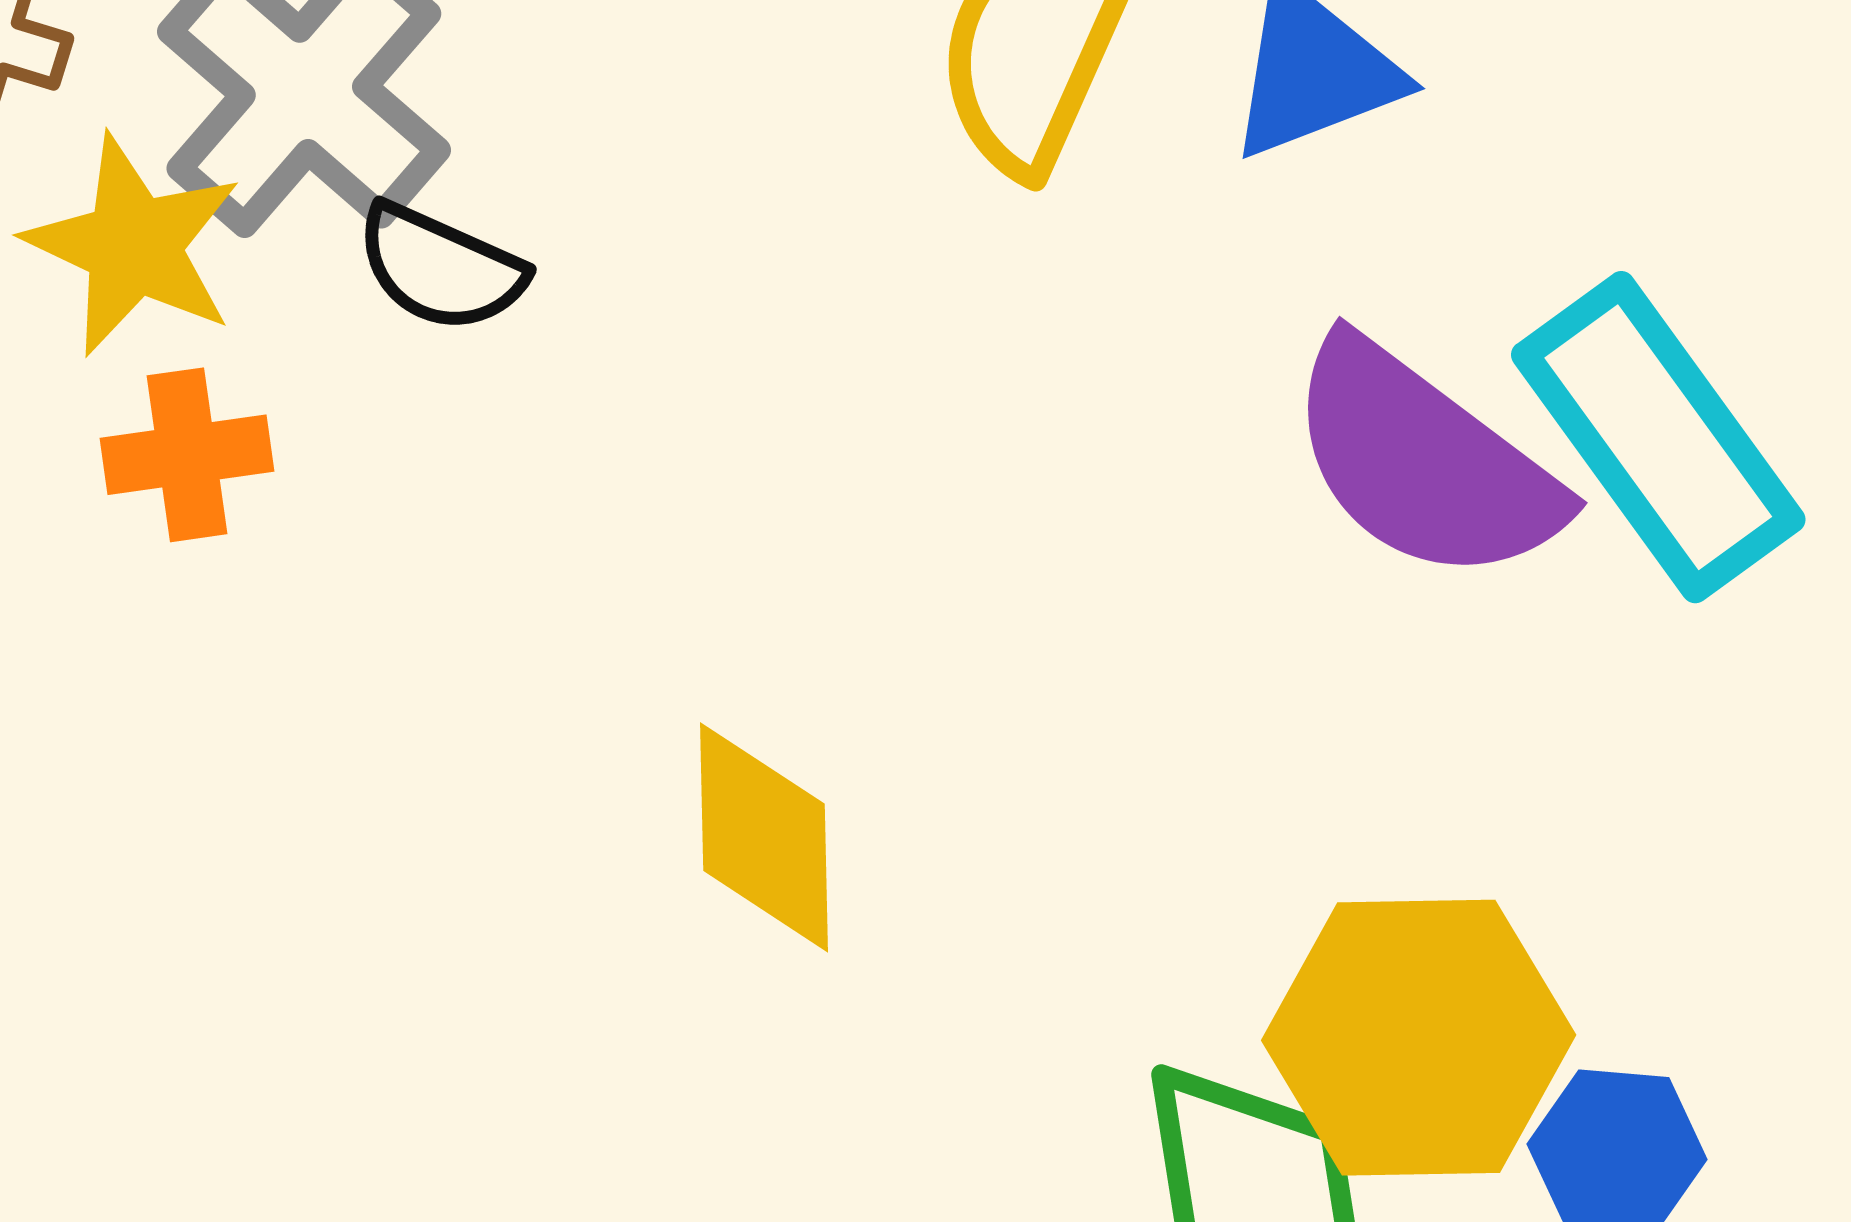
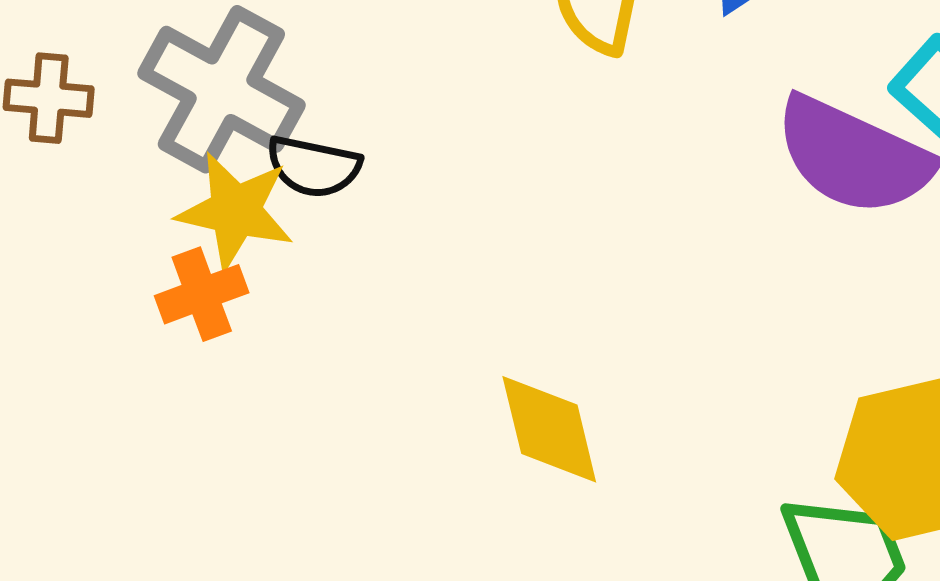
yellow star: (133, 246) -> (235, 211), moved

